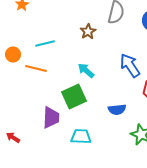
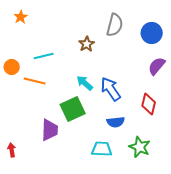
blue arrow: (130, 65) -> (111, 89), moved
cyan trapezoid: (81, 136) -> (102, 149), moved
red arrow: (13, 137) -> (12, 150), turned 48

